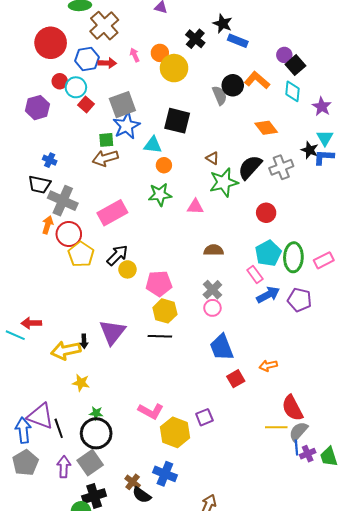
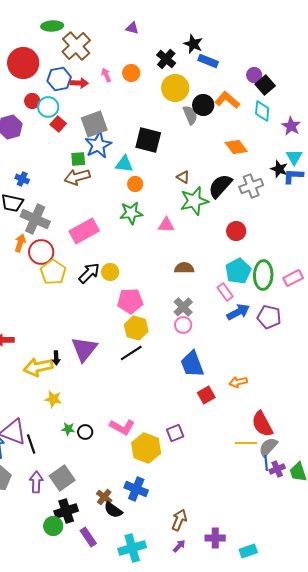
yellow circle: (174, 68) -> (175, 88), moved
yellow circle: (127, 269) -> (110, 272), moved
black line: (160, 336) -> (131, 353), turned -35
black circle: (96, 433) -> (85, 432), moved, size x0.5

